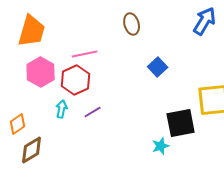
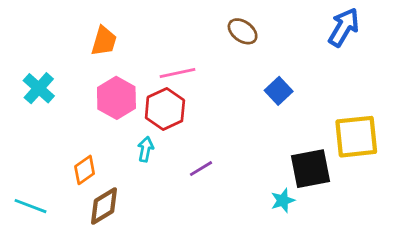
brown ellipse: (132, 24) -> (243, 31), turned -40
orange trapezoid: (32, 31) -> (104, 41), size x0.7
purple line: (93, 112) -> (201, 169), moved

